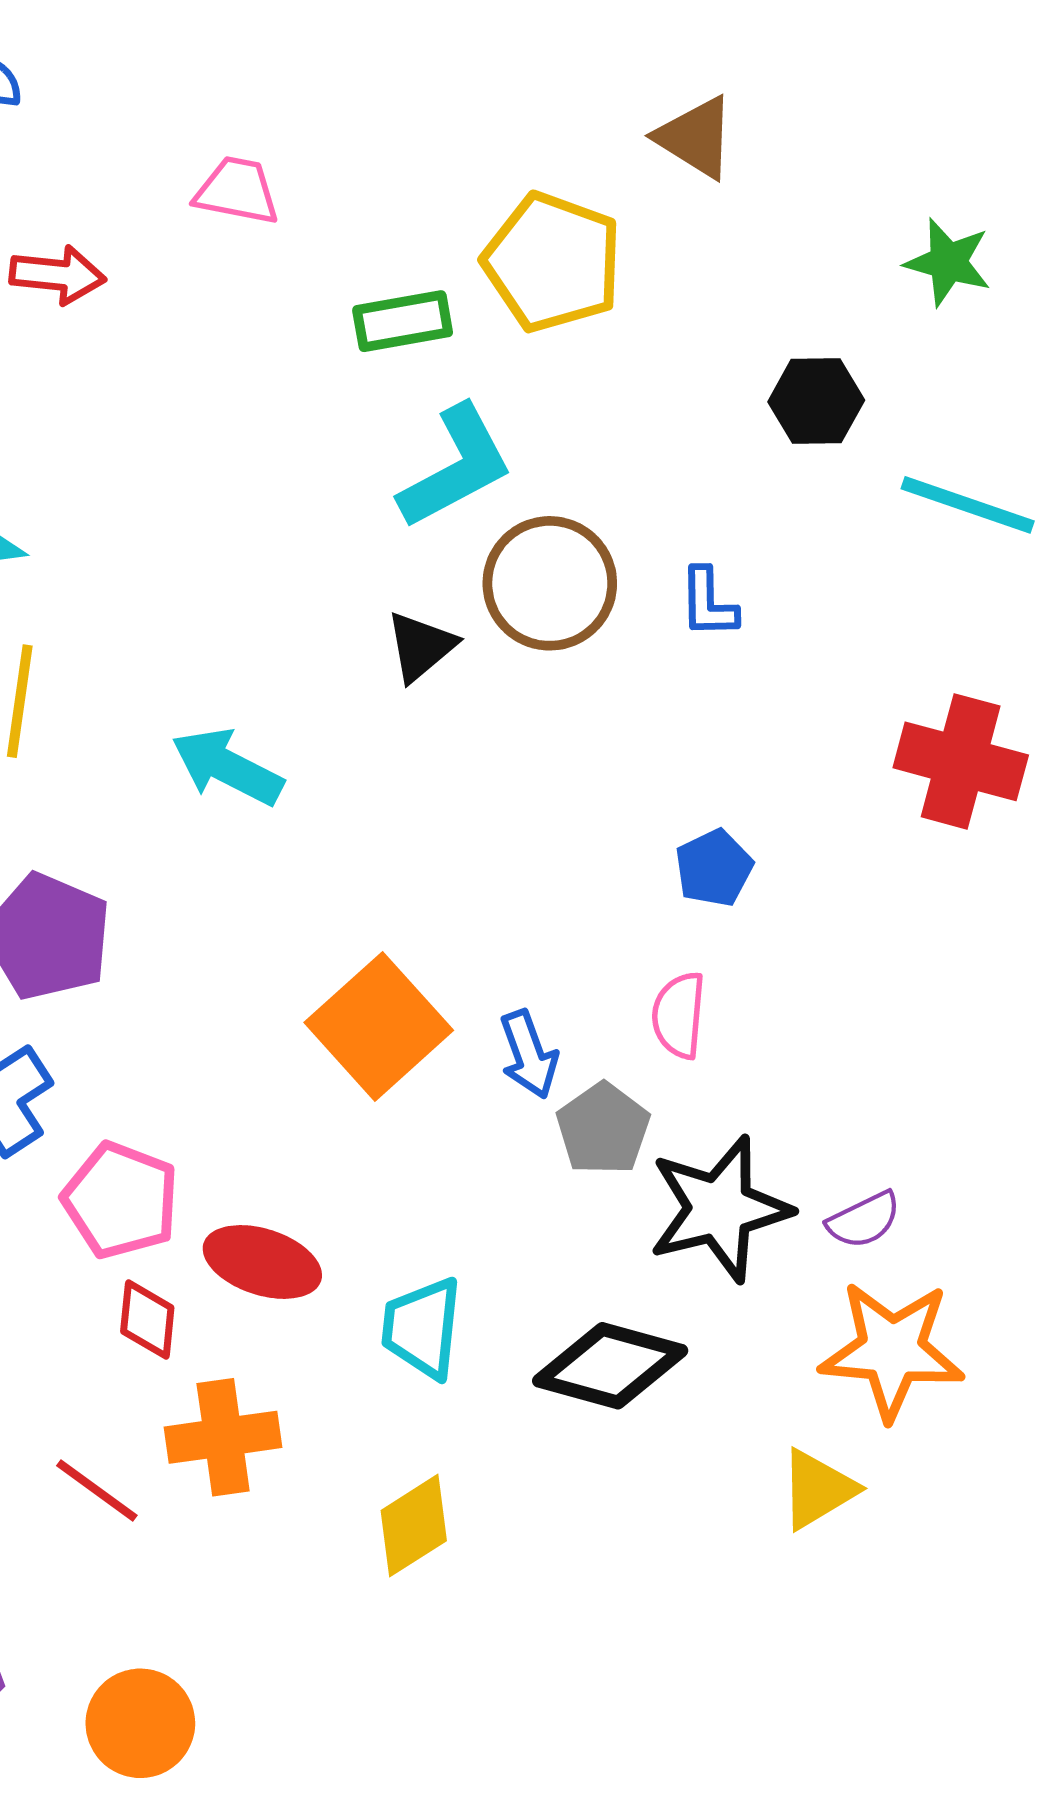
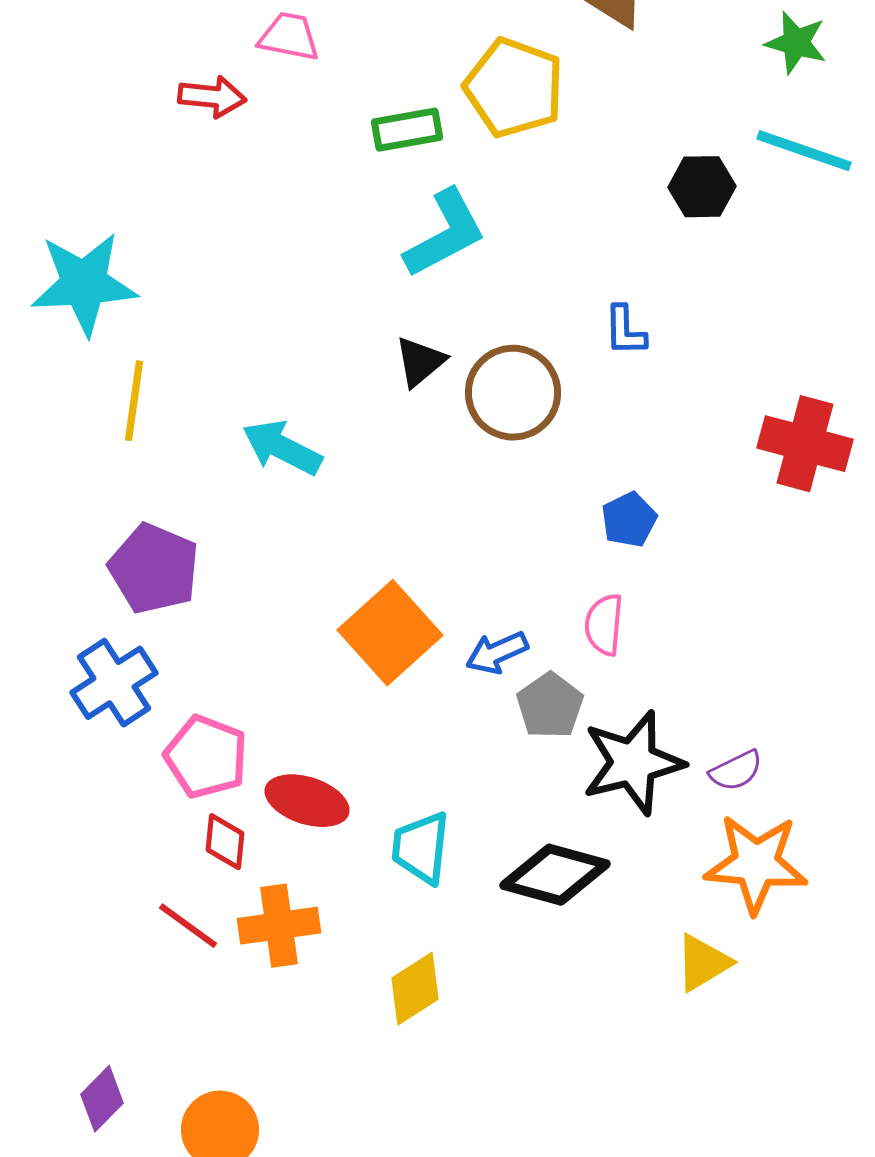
green star: (948, 262) -> (796, 43), moved
red arrow: (58, 275) -> (212, 97), moved
cyan line: (968, 505) -> (804, 151), moved
brown circle: (550, 583) -> (513, 393), moved
blue arrow: (529, 1054) -> (497, 653), turned 86
red line: (97, 1491) -> (188, 926), moved

